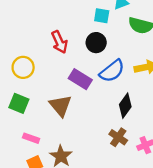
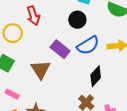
red arrow: (59, 42) -> (33, 16), moved

